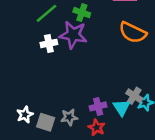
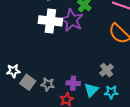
white cross: (49, 43) -> (50, 21), size x1.6
gray cross: (134, 96) -> (107, 70), moved

